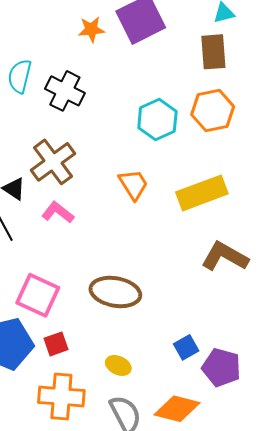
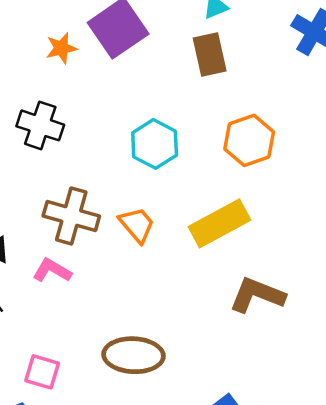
orange hexagon: (213, 111) -> (249, 140), moved
brown cross: (53, 162) -> (71, 216), moved, turned -30
pink square: (38, 295) -> (42, 372), size x0.7

